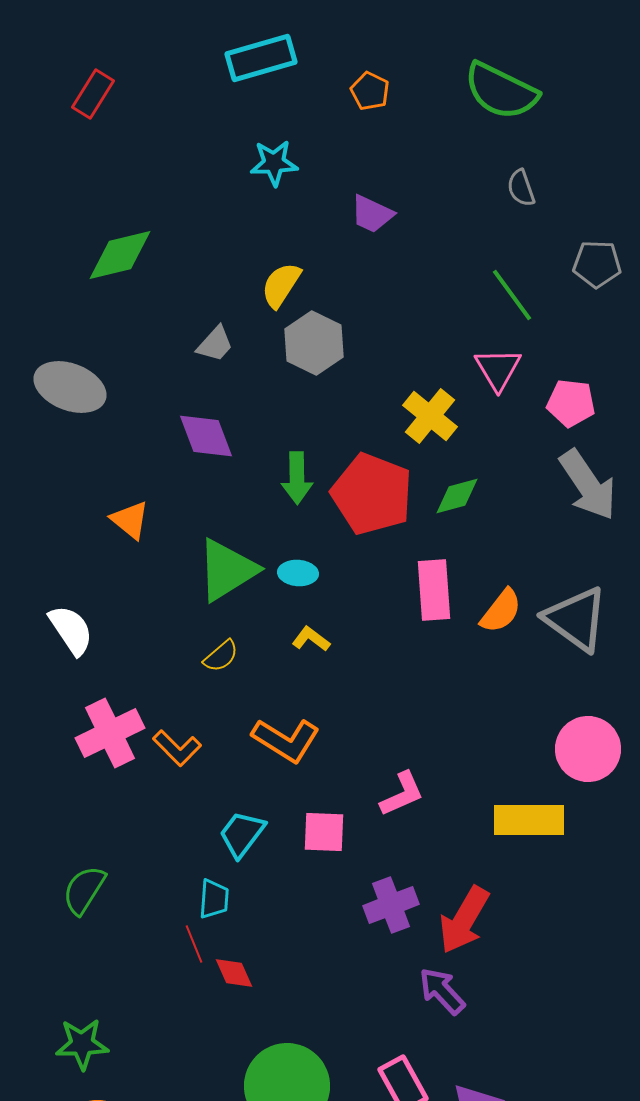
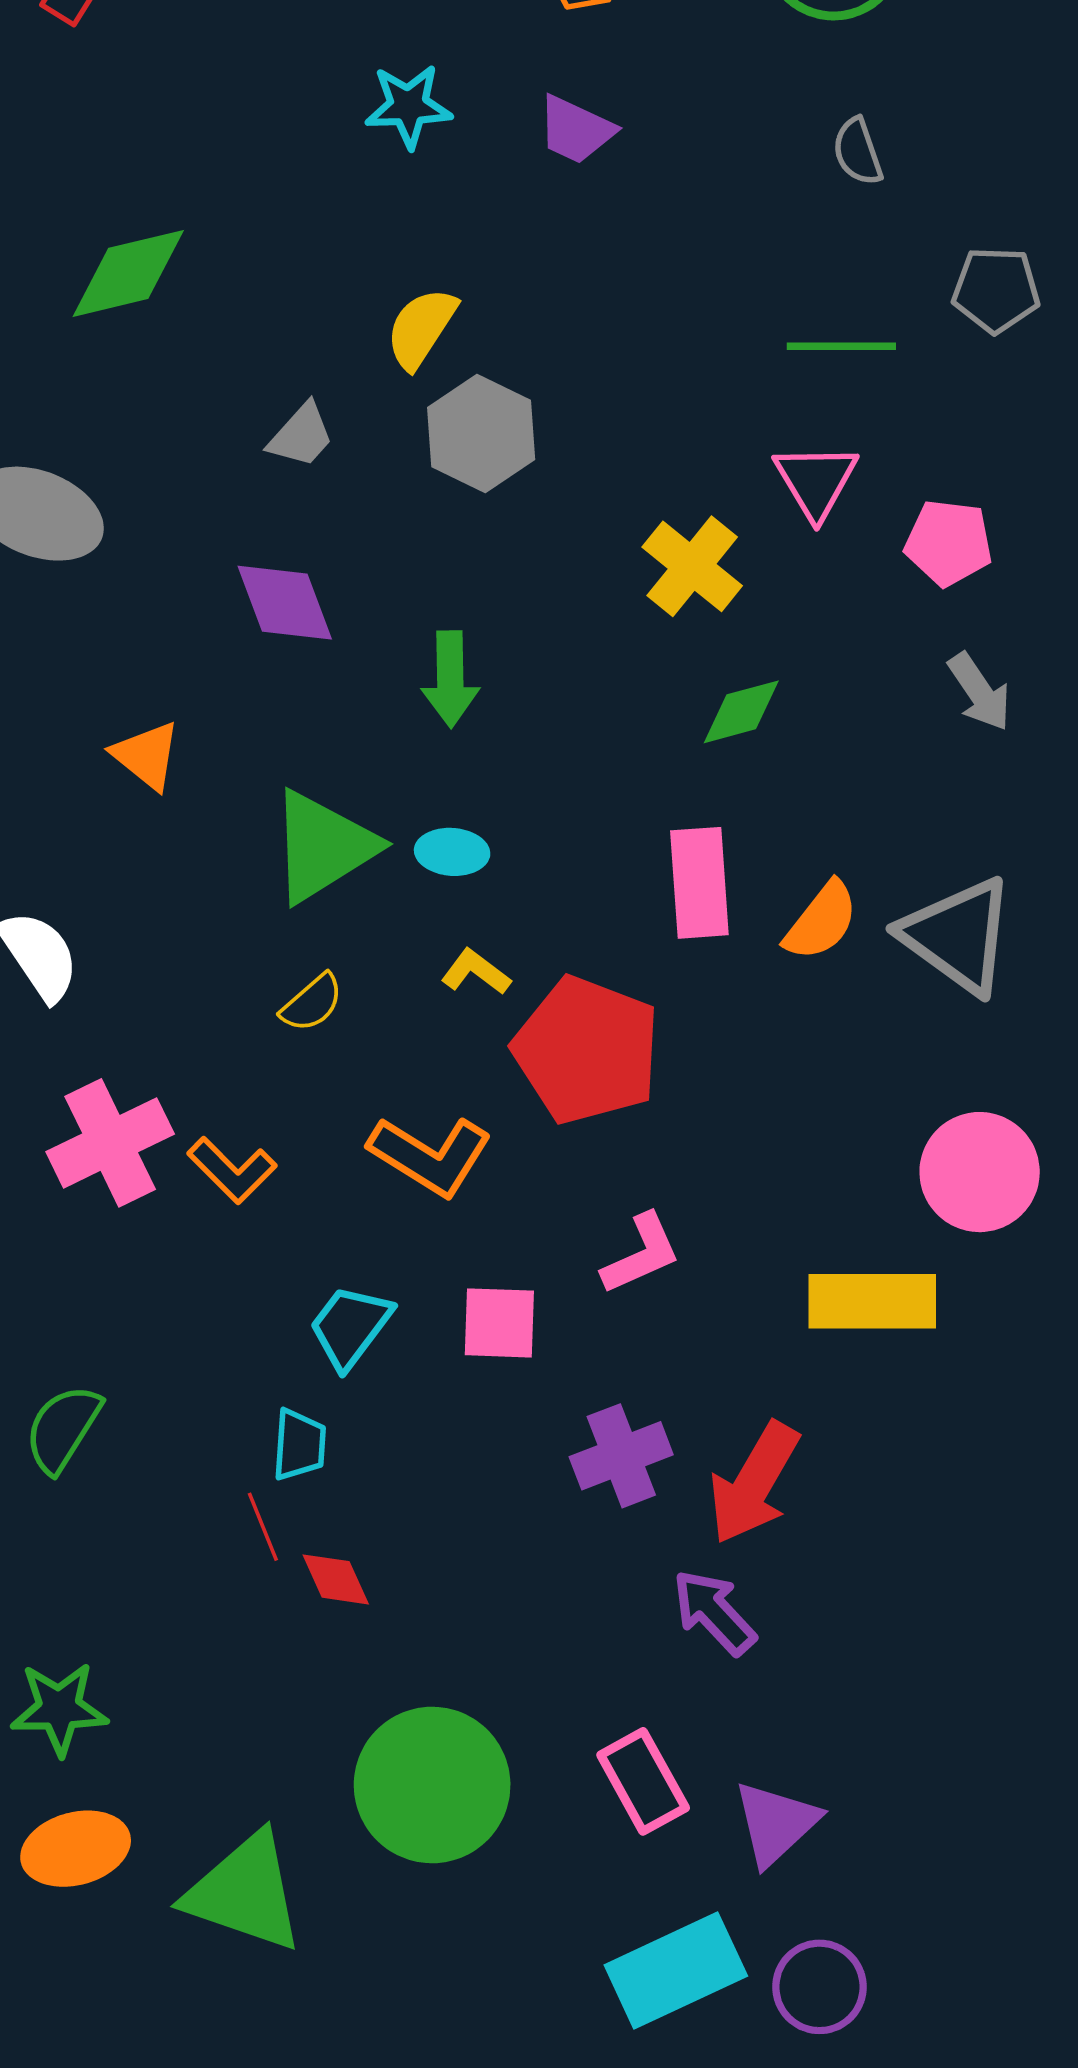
purple trapezoid: (372, 214) -> (576, 130), moved
green line: (512, 295) -> (841, 346), turned -54
gray arrow: (588, 485) -> (980, 692), size x0.6
red pentagon: (372, 494) -> (587, 1050), moved

